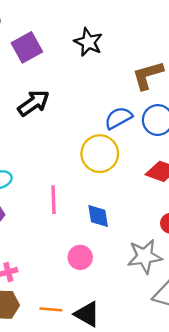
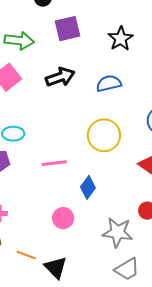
blue semicircle: (118, 118) -> (109, 83), moved
pink line: (54, 200) -> (54, 163), turned 70
blue diamond: (98, 216) -> (88, 187), turned 30

